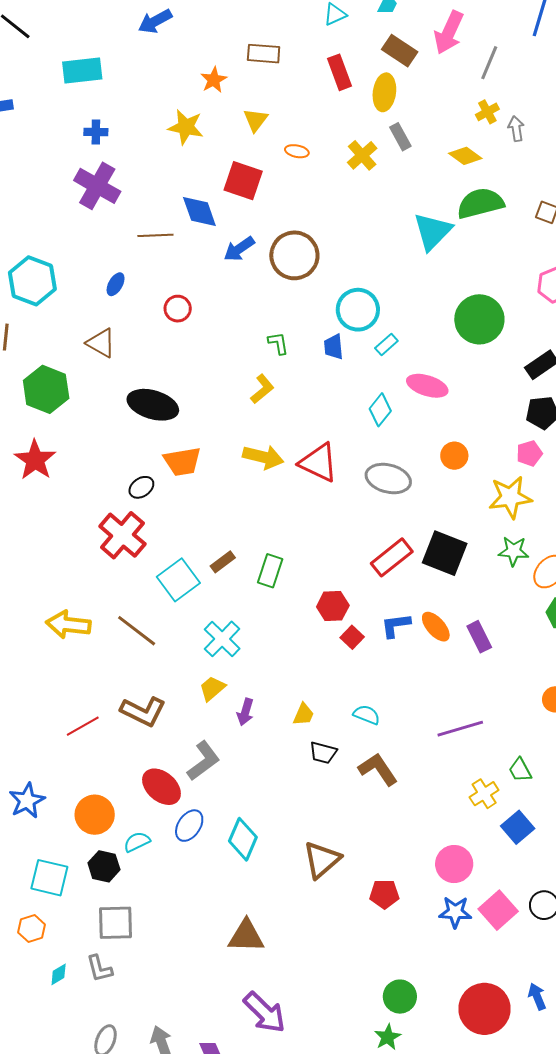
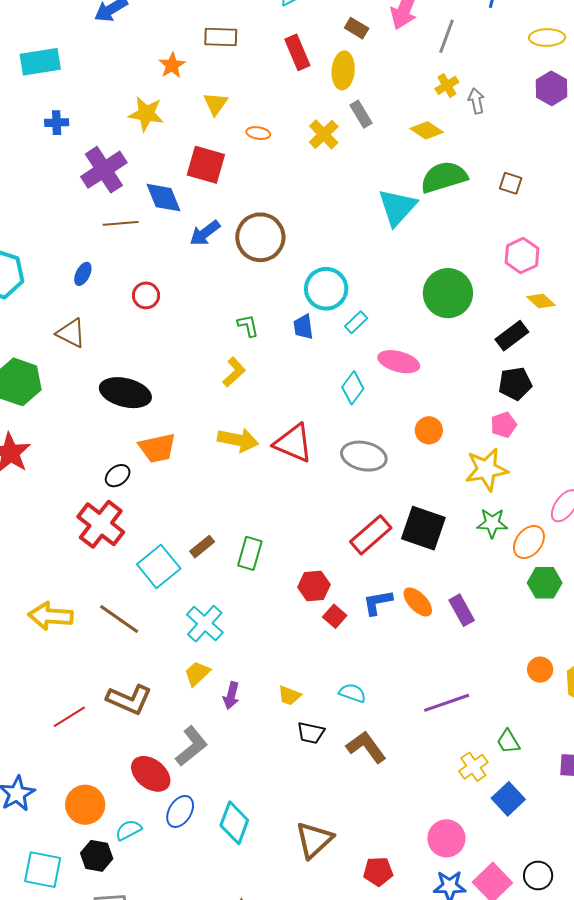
brown rectangle: (400, 51) -> (357, 28), size x0.7
purple cross: (97, 186) -> (104, 170), moved, turned 30
yellow trapezoid: (303, 714) -> (289, 695), turned 90

